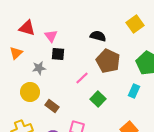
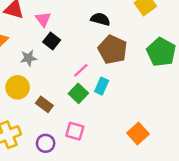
black square: (58, 54) -> (52, 41), turned 32
cyan rectangle: (134, 91) -> (102, 86), moved
green square: (98, 99) -> (78, 93), moved

